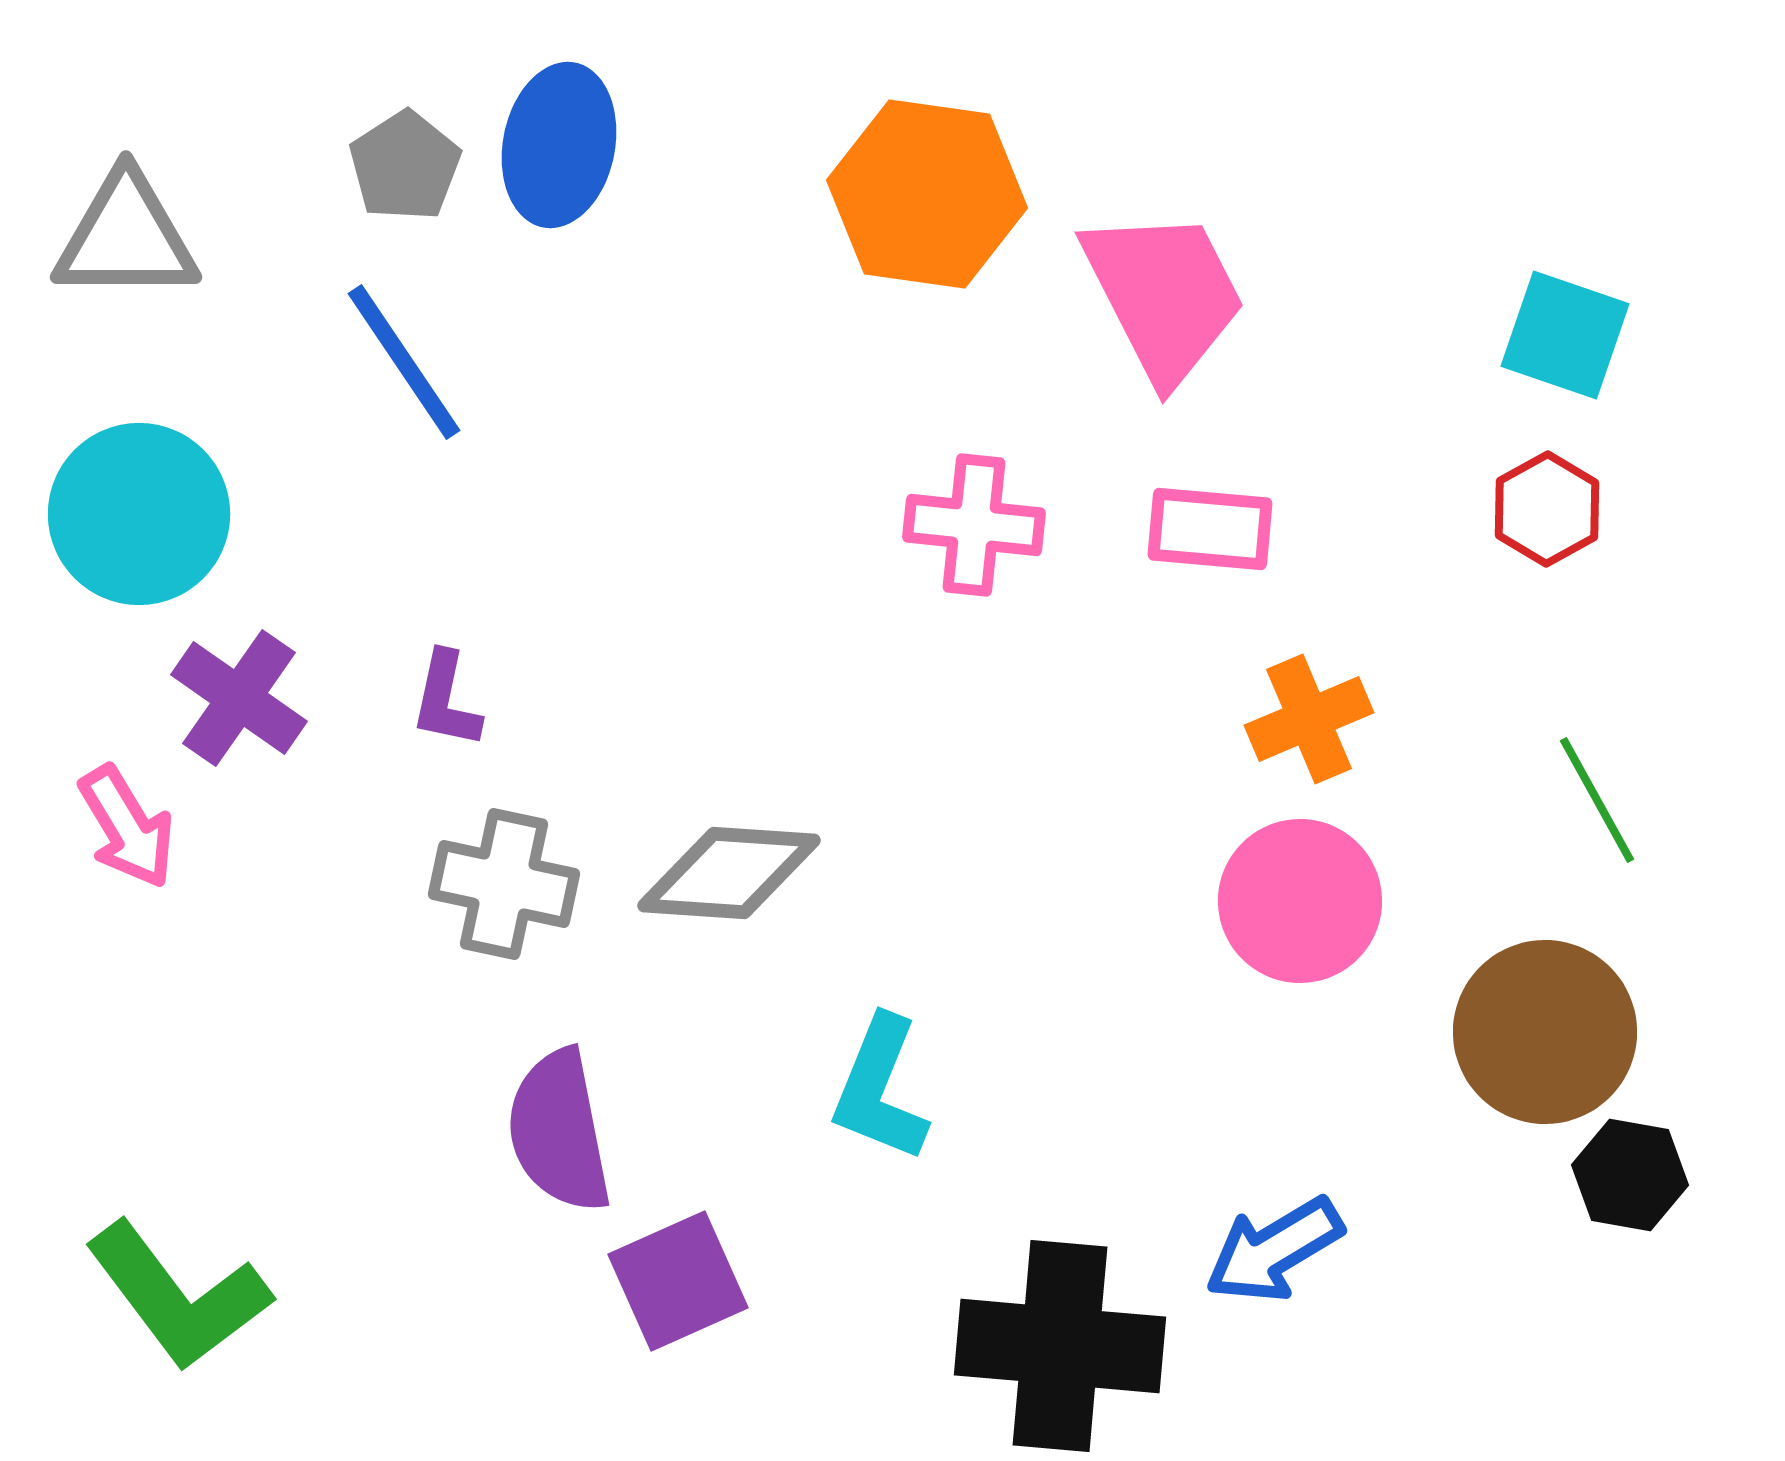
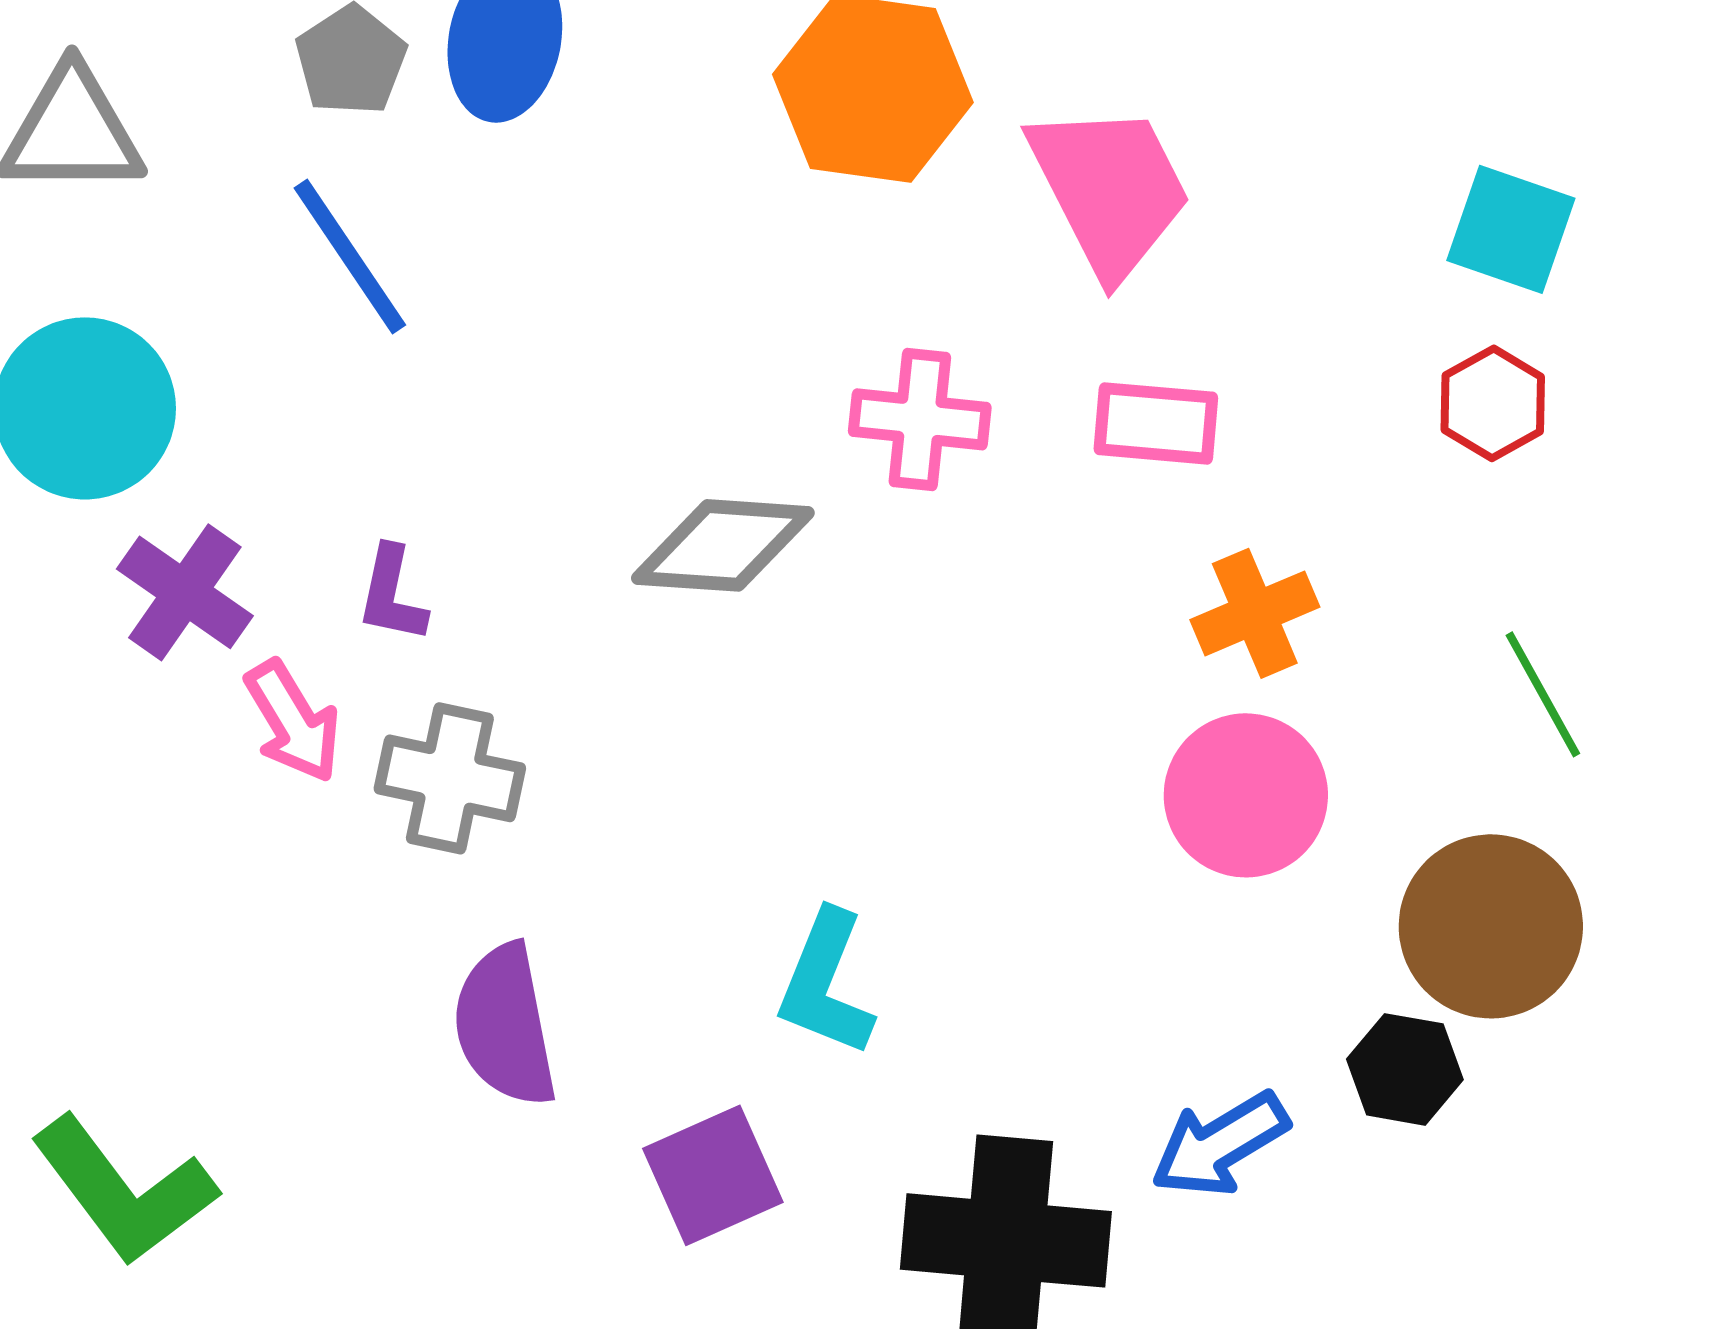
pink arrow: (127, 827) -> (293, 721), moved
gray diamond: (729, 873) -> (723, 545), moved
black hexagon: (1630, 1175) -> (1405, 1069), moved
purple square: (678, 1281) -> (713, 1175), moved

